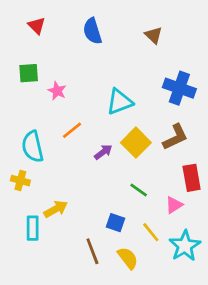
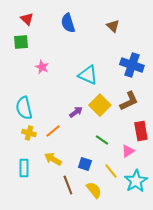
green square: (29, 73) -> (21, 42), moved
cyan triangle: (120, 102) -> (88, 75), turned 45
orange line: (72, 130) -> (53, 131), moved
yellow cross: (20, 181) -> (29, 133), moved
yellow arrow: (56, 209) -> (53, 159), moved, turned -120

